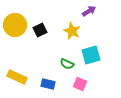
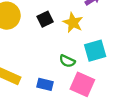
black square: (40, 30) -> (45, 19), moved
pink square: (80, 84) -> (82, 84), size x1.5

